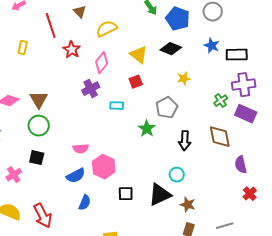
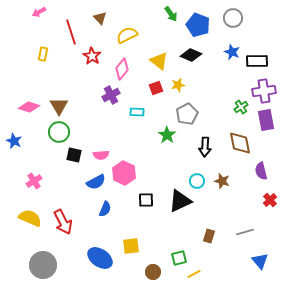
yellow star: (184, 79) -> (178, 85), moved
purple rectangle: (246, 114) -> (266, 120), turned 55
black square: (37, 158) -> (74, 155), moved
brown star: (188, 205) -> (222, 181), moved

